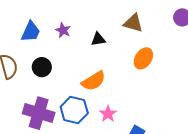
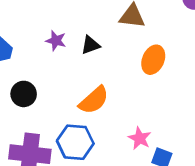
purple star: (63, 30) -> (56, 41), moved
pink star: (108, 114) -> (140, 138), moved

